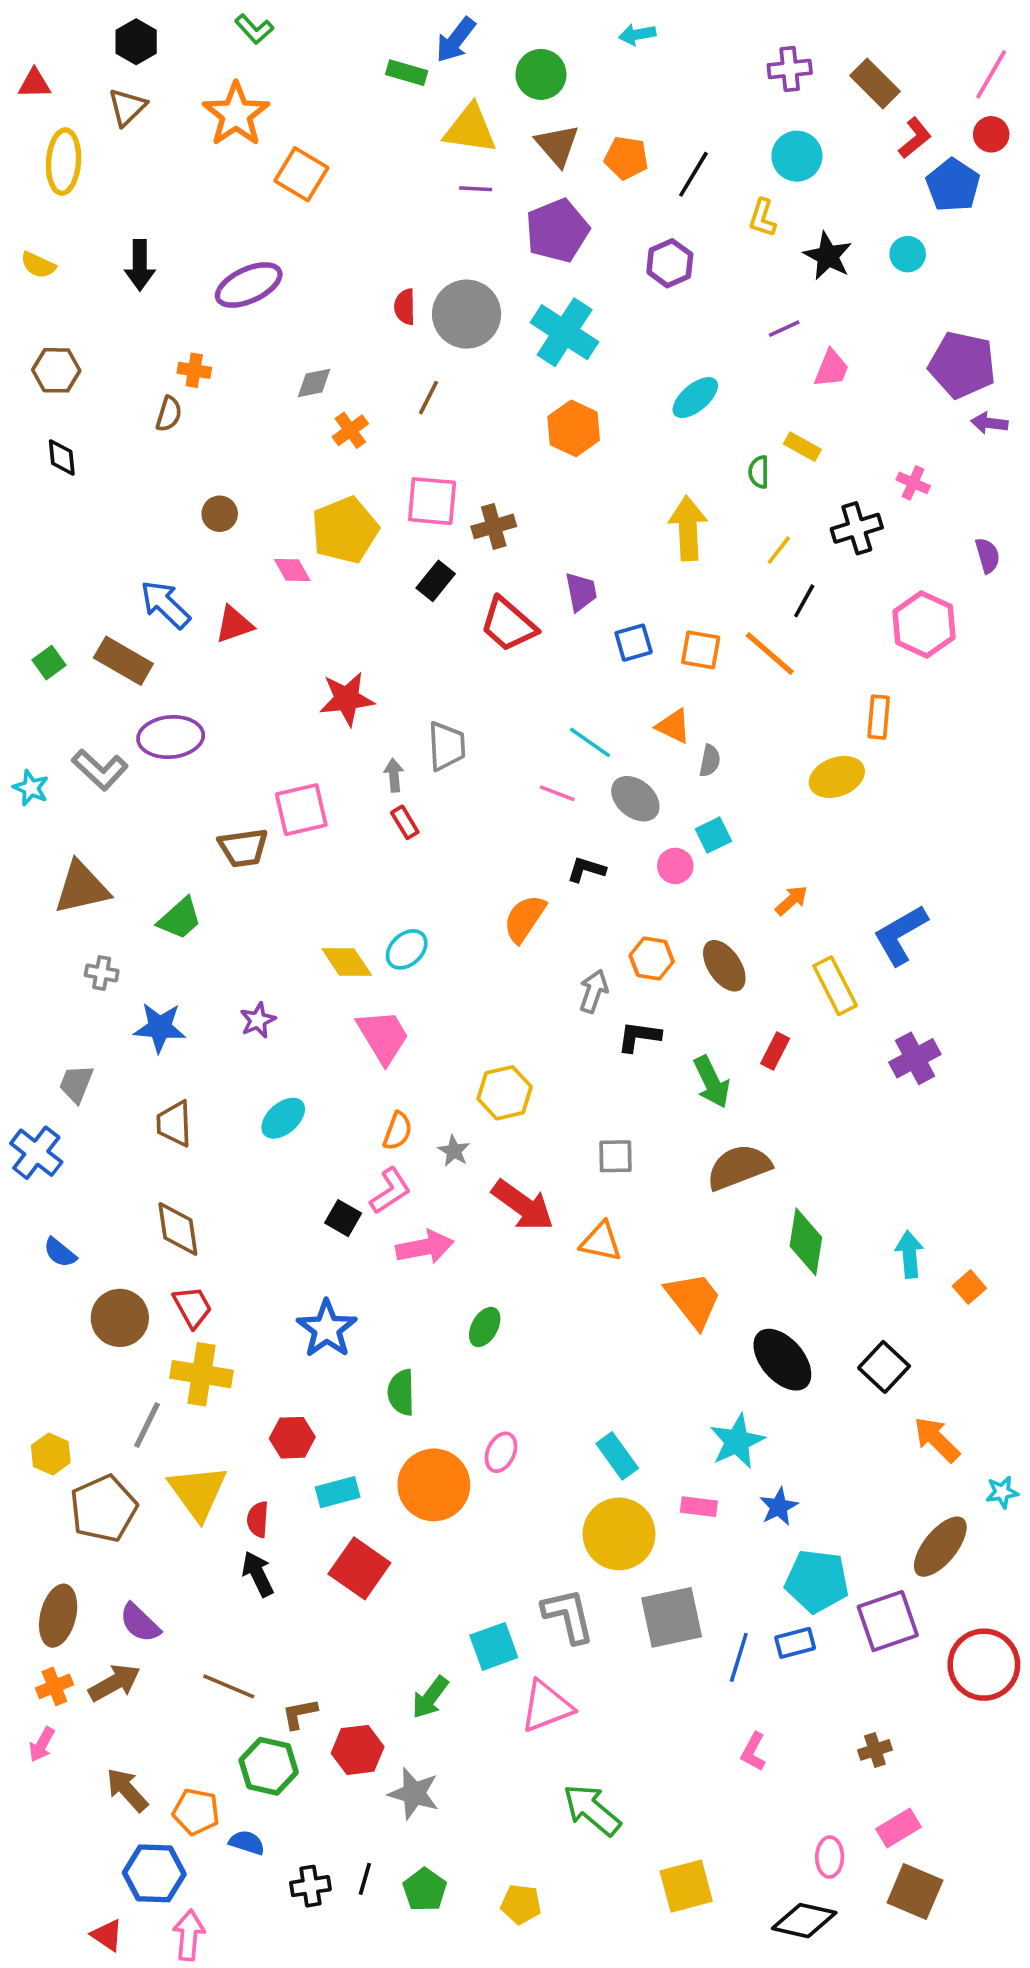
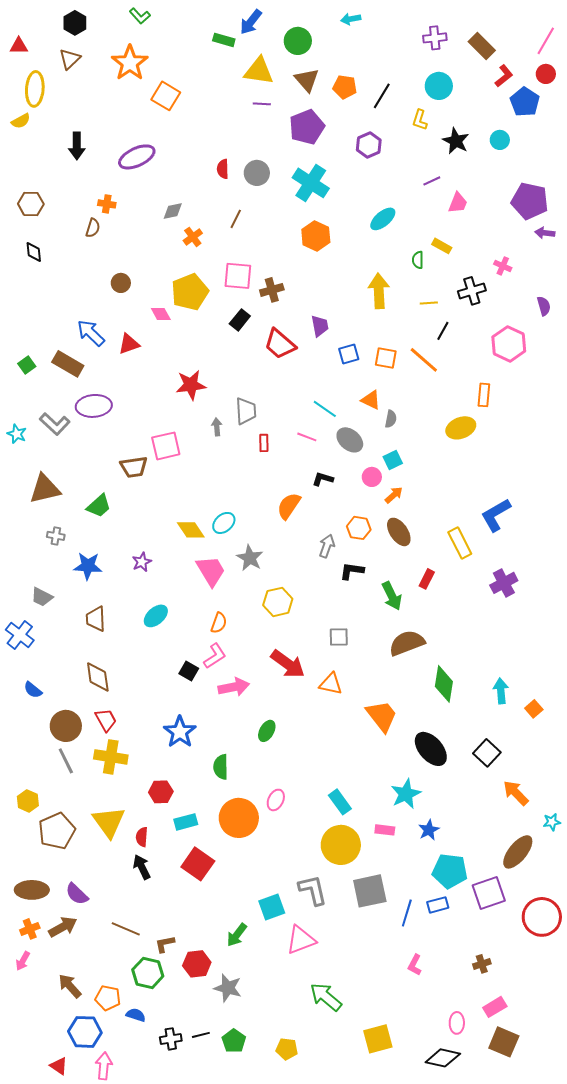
yellow semicircle: (38, 265) -> (21, 121), moved, turned -54
gray circle: (467, 314) -> (257, 173), size x0.7
yellow line: (779, 550) -> (429, 303), turned 48
red rectangle: (405, 822) -> (264, 443), moved, turned 30
orange arrow: (791, 900) -> (394, 495), moved
gray trapezoid: (76, 1084) -> (42, 597), turned -85
gray star: (454, 1151) -> (250, 558), moved, size x1.5
gray line: (147, 1425) -> (66, 761), moved, turned -52
brown ellipse: (58, 1616) -> (32, 890), turned 76
black line: (365, 1879) -> (201, 1035), turned 60

